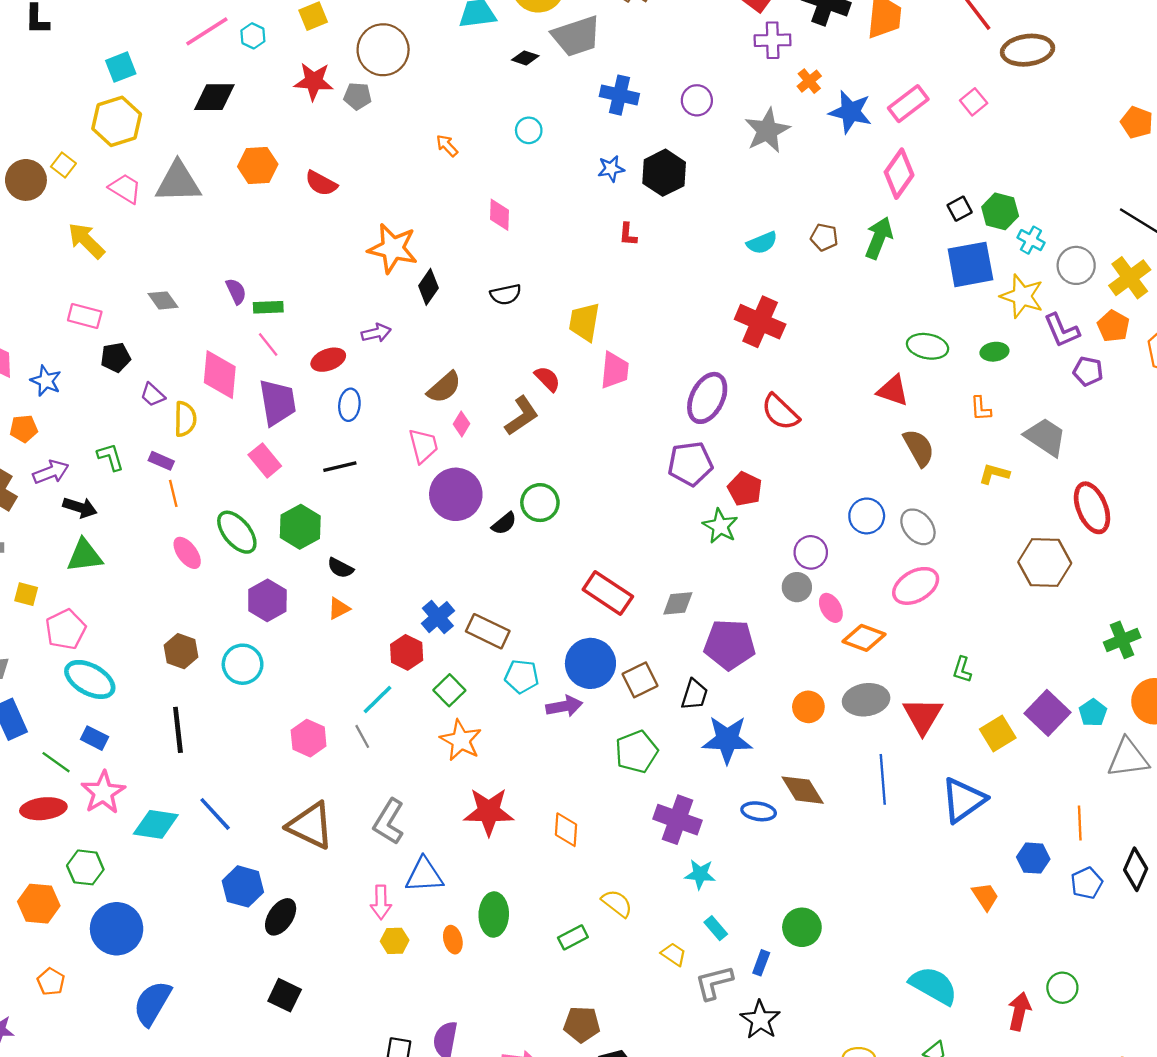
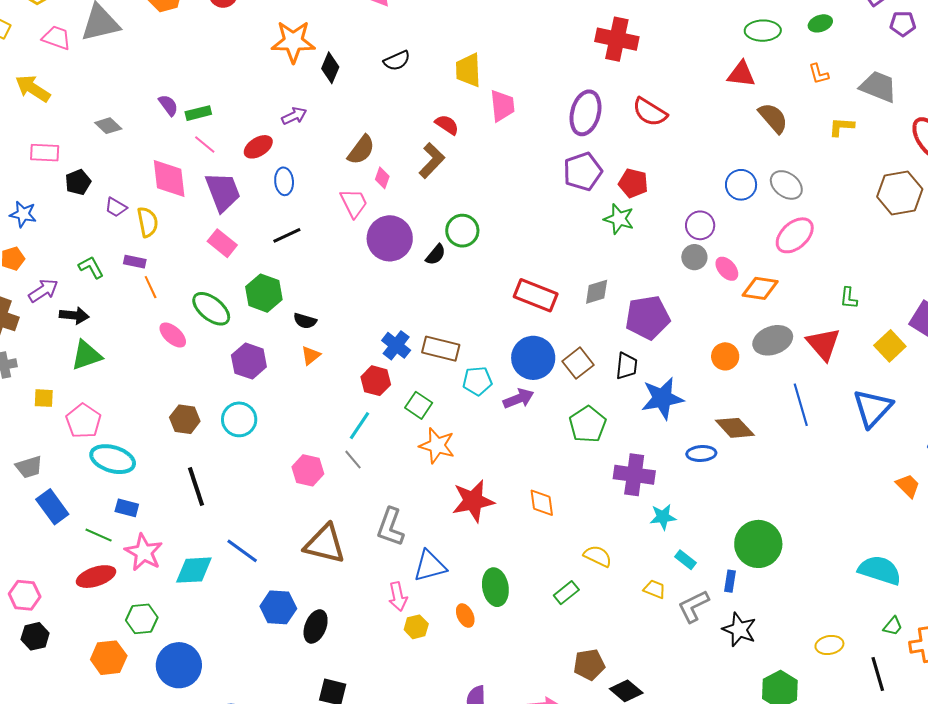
green circle: (802, 927) -> (758, 544), size x1.4

